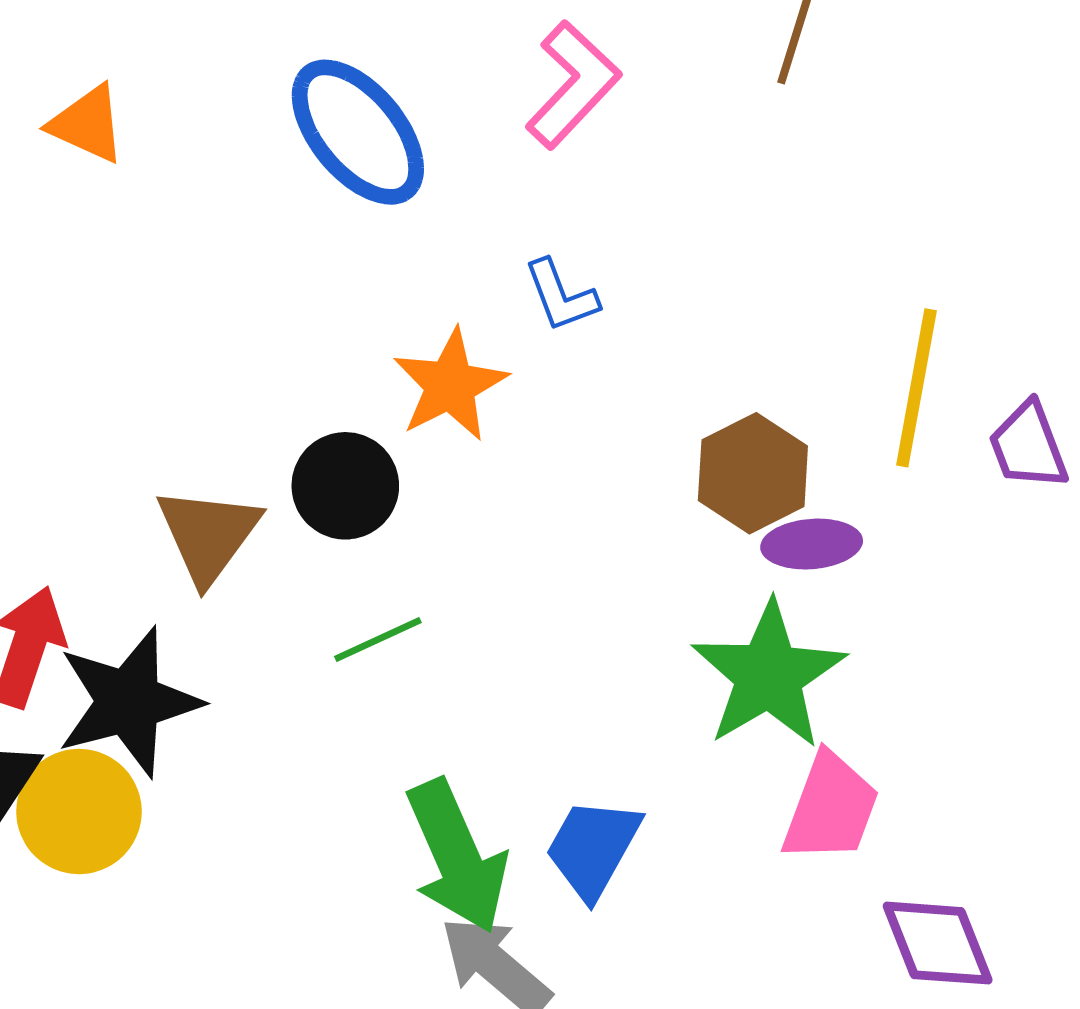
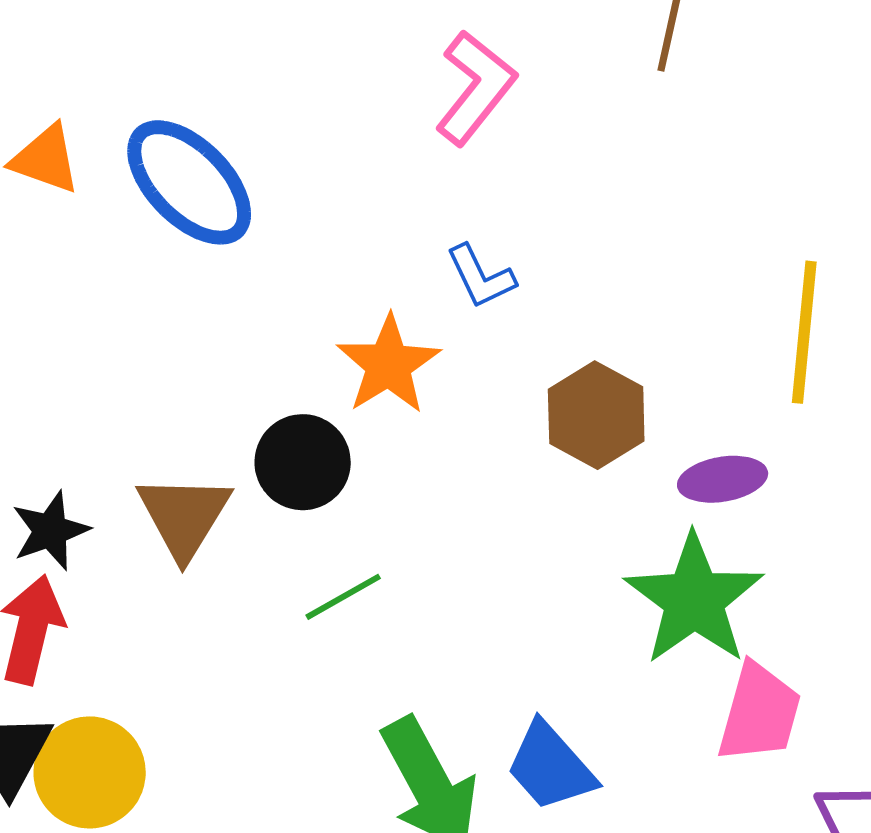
blue ellipse: (358, 132) -> (189, 182), moved
brown hexagon: (753, 473) -> (596, 415), moved
black star: (129, 702) -> (50, 531), moved, size x0.6
blue trapezoid: (593, 848) -> (550, 767), turned -66

